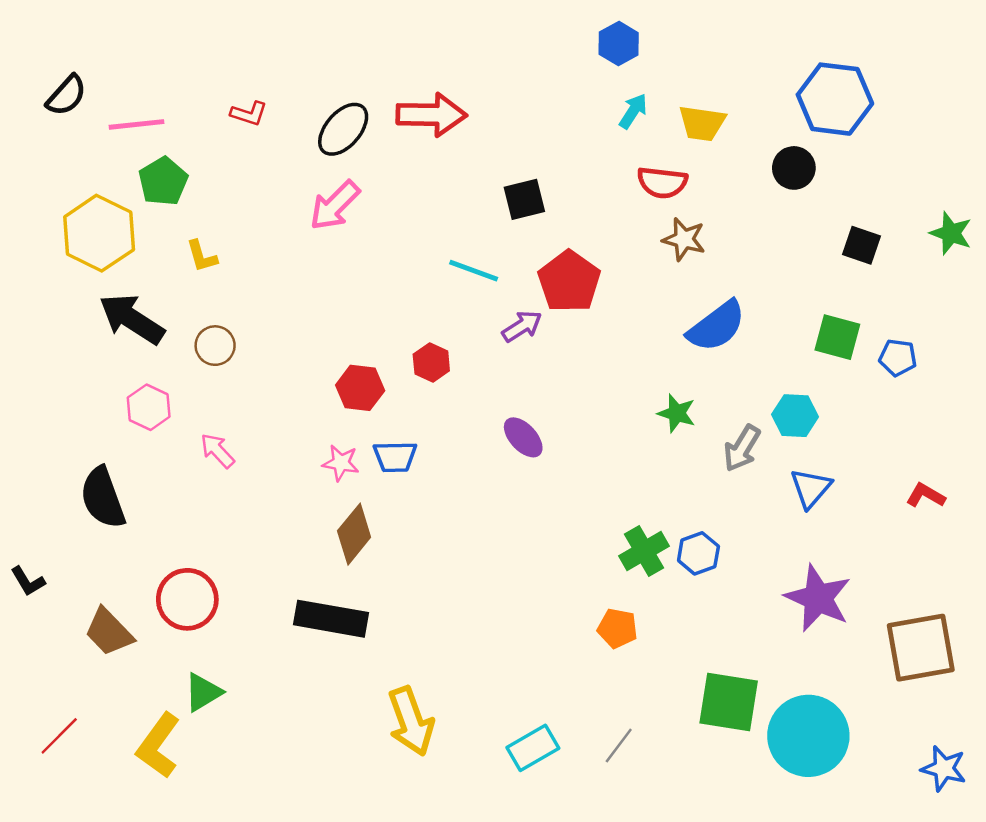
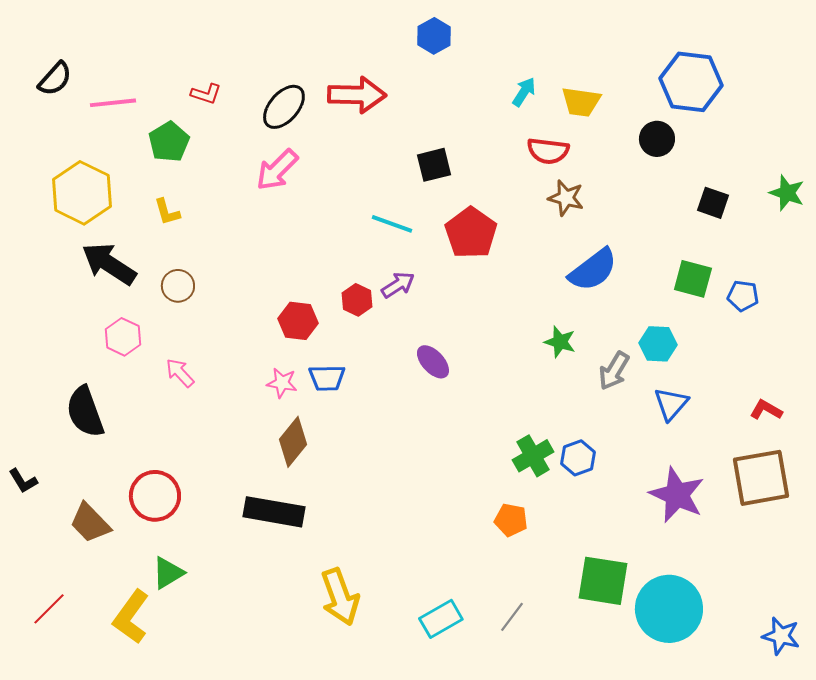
blue hexagon: (619, 43) -> (434, 36), moved
green pentagon: (163, 181) -> (169, 142), moved
purple arrow: (522, 326) -> (398, 285), moved
brown square: (921, 648) -> (761, 478), moved

